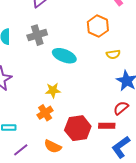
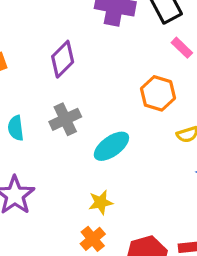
cyan ellipse: (64, 56) -> (111, 146), turned -50

